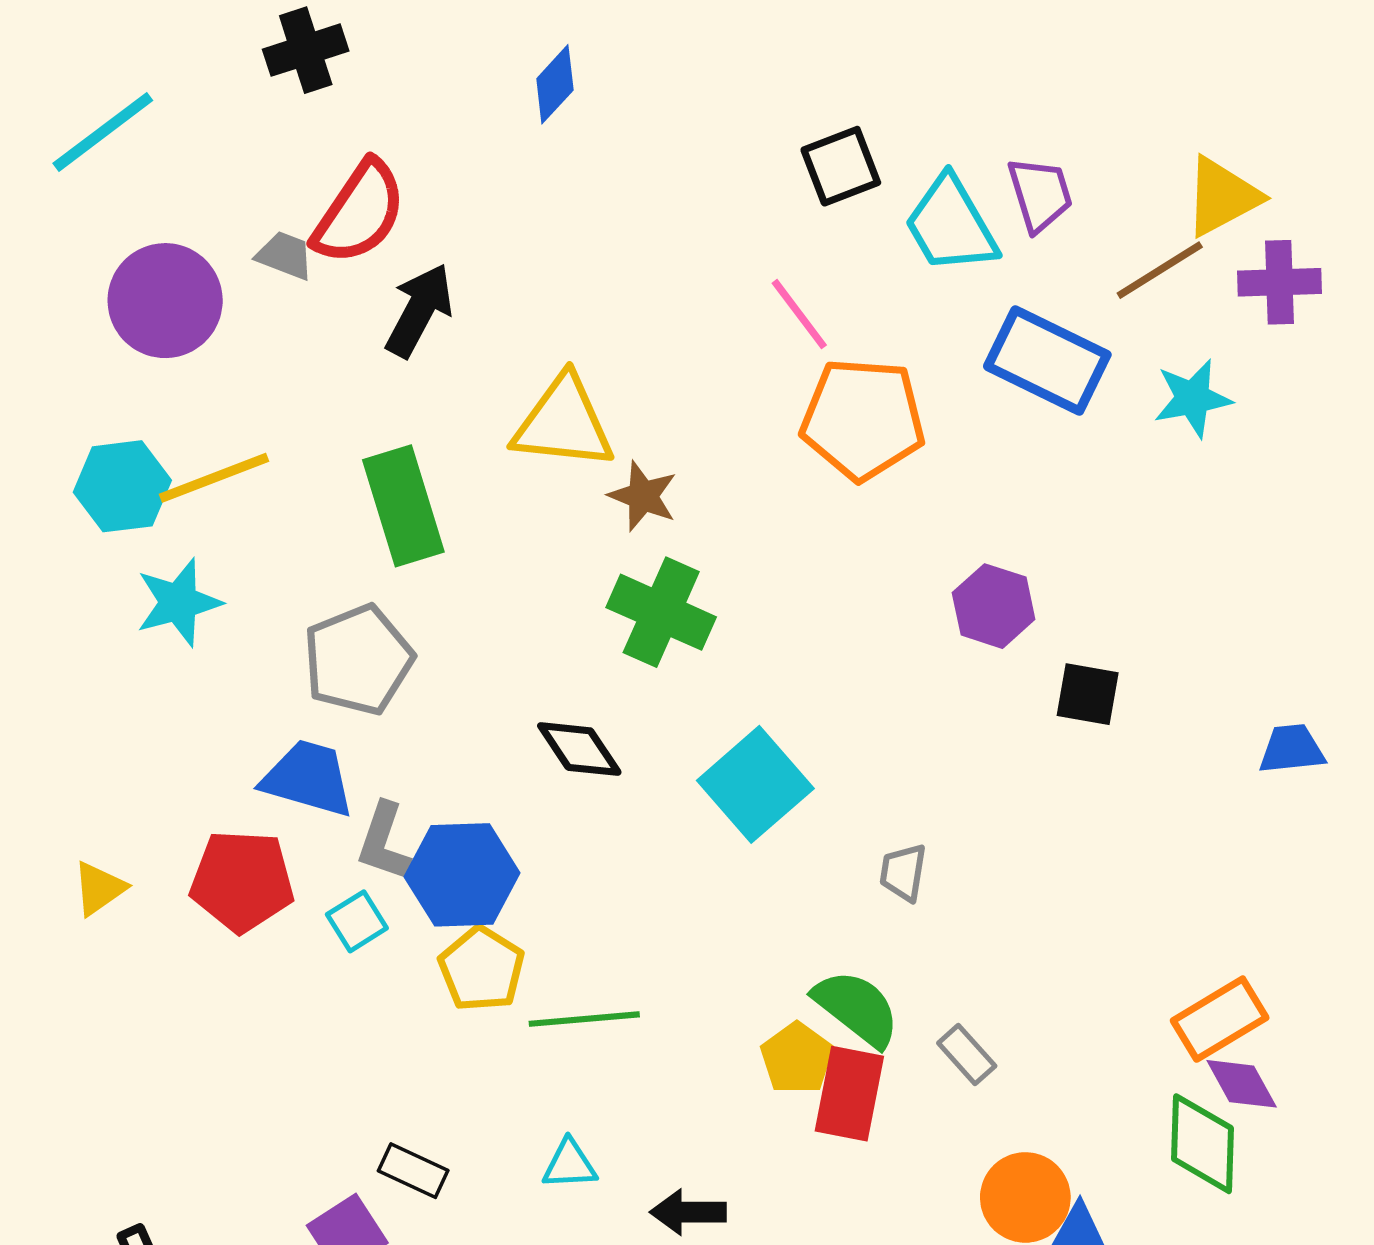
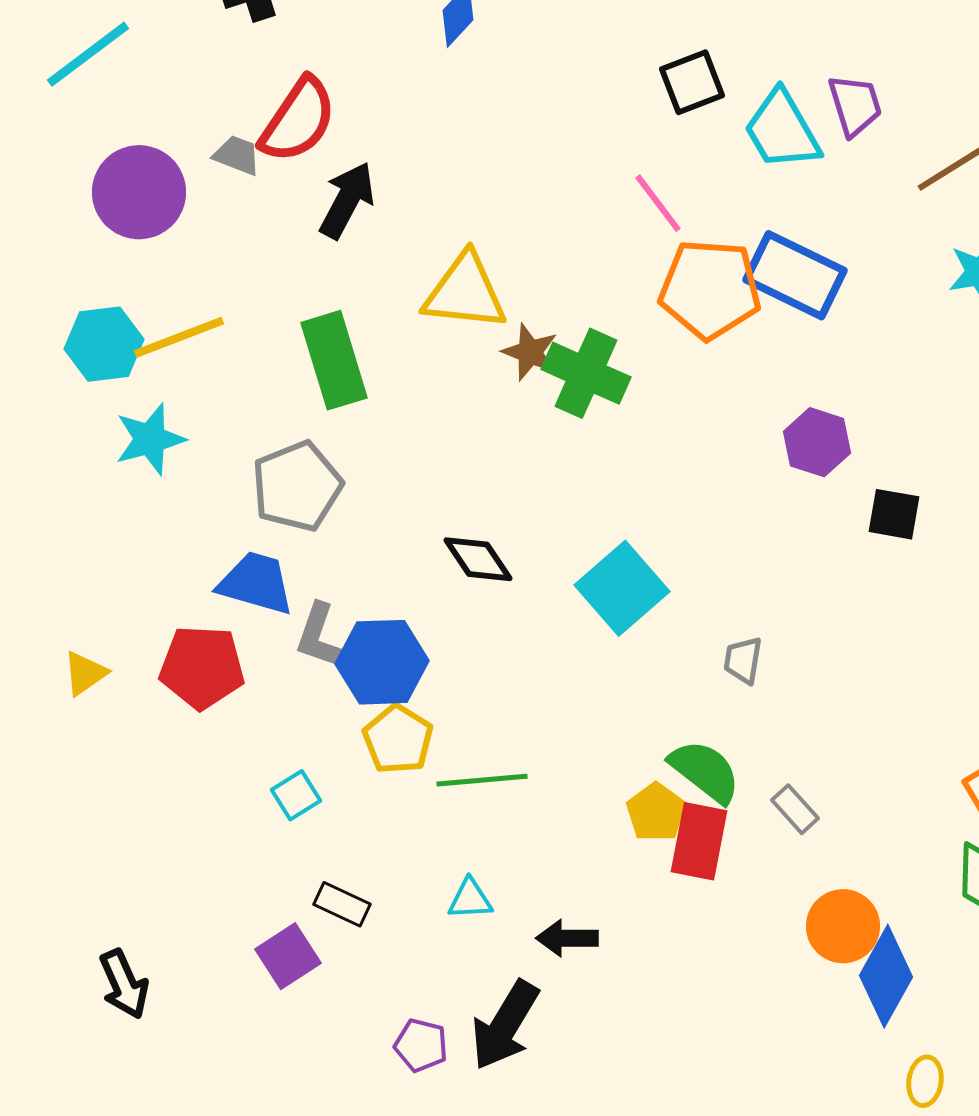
blue rectangle: (1047, 360) -> (795, 275), moved
green cross: (661, 612) -> (586, 373), moved
cyan square: (357, 921) -> (296, 795), moved

